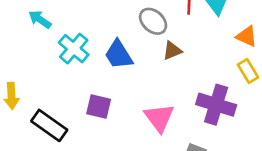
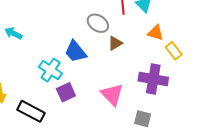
orange triangle: (247, 36) -> (156, 33), moved
cyan cross: (74, 49) -> (51, 70), moved
purple square: (99, 106) -> (66, 92), turned -30

